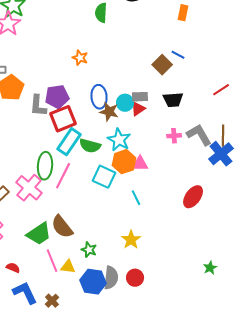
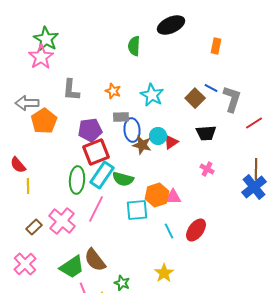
gray rectangle: (140, 97) -> (121, 117), moved
gray L-shape: (38, 106) -> (71, 90), moved
gray L-shape: (199, 135) -> (232, 99), moved, turned 48
pink cross: (174, 136) -> (207, 169), turned 32
cyan star: (119, 140) -> (152, 95), moved
green ellipse: (45, 166) -> (77, 180), moved
cyan square: (104, 177) -> (137, 210), turned -30
red ellipse: (193, 197) -> (196, 230), moved

